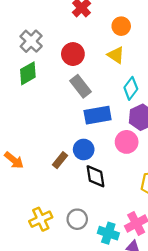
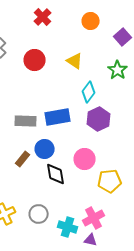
orange circle: (121, 26) -> (91, 21), moved
gray rectangle: (80, 86) -> (26, 121), moved, turned -50
pink circle: (127, 142) -> (85, 159), moved

